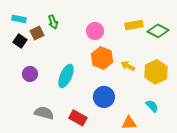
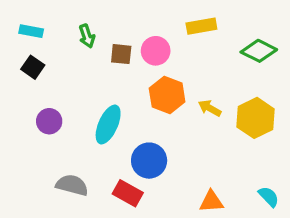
yellow rectangle: (134, 25) -> (201, 26), moved
brown square: (37, 33) -> (121, 54), moved, turned 32
blue circle: (104, 97) -> (149, 161), moved
cyan semicircle: (152, 106) -> (269, 197), moved

